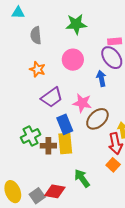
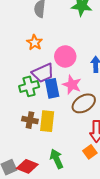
pink circle: (73, 60) -> (65, 56), moved
blue rectangle: (65, 124) -> (52, 88), moved
green cross: (31, 136) -> (29, 86), moved

